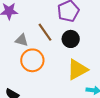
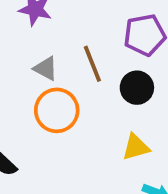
yellow triangle: (77, 70) -> (136, 147), size x0.7

